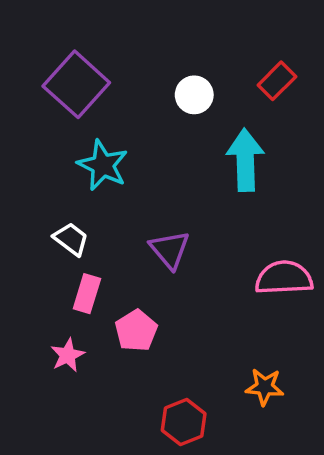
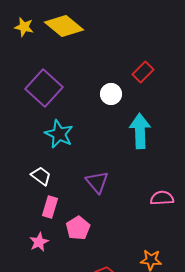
red rectangle: (277, 81) -> (143, 72), moved
pink semicircle: (284, 278) -> (162, 198), size x0.7

